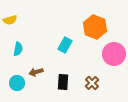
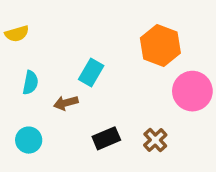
cyan rectangle: (65, 45) -> (91, 72), moved
brown arrow: (36, 72) -> (66, 103), moved
black rectangle: (63, 82) -> (106, 138), turned 63

